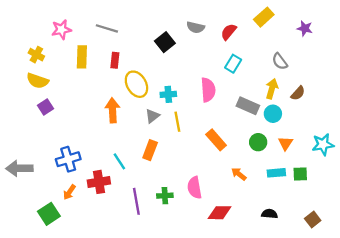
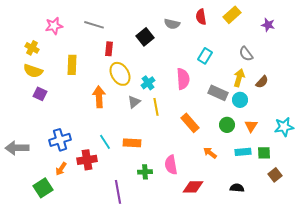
red semicircle: (229, 32) -> (201, 17), moved, turned -49
yellow rectangle: (82, 57) -> (72, 65), moved
red rectangle: (115, 60) -> (109, 49), moved
cyan cross: (168, 94) -> (148, 83), turned -32
purple square: (45, 107) -> (40, 94), turned -32
orange rectangle: (150, 150) -> (132, 143), moved, turned 72
purple line: (136, 201) -> (118, 192), moved
brown square: (313, 219) -> (275, 175), moved

